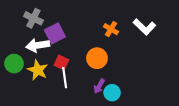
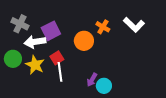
gray cross: (33, 18) -> (20, 24), moved
orange circle: (97, 58) -> (84, 41), moved
red square: (61, 62) -> (57, 58), turned 32

